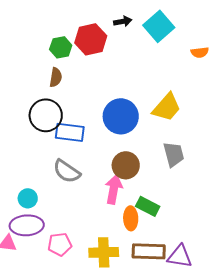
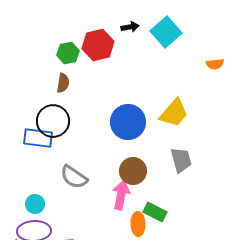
orange semicircle: (200, 52) -> (215, 64), moved
blue rectangle: (70, 132) -> (38, 138), moved

